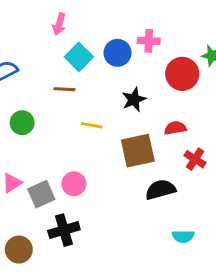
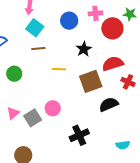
pink cross: (149, 41) -> (95, 13), moved
cyan square: (79, 57) -> (35, 28), moved
red semicircle: (175, 128) -> (113, 64), size x1.5
black cross: (64, 230) -> (79, 135), moved
cyan semicircle: (183, 236) -> (123, 145), moved

